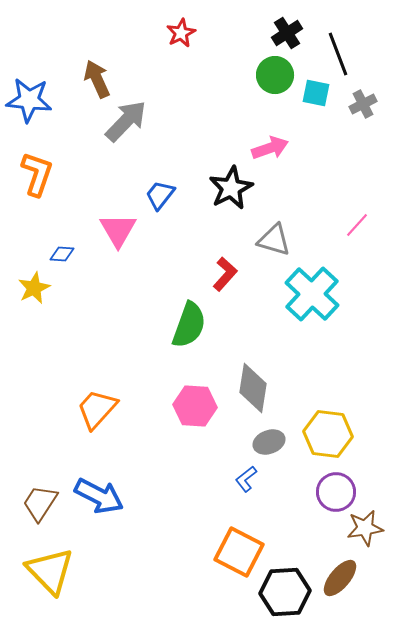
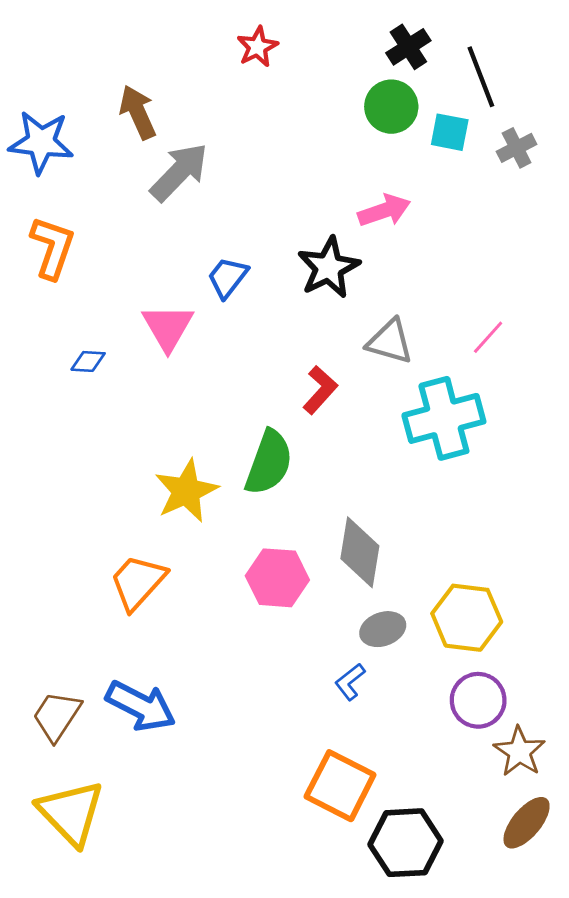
pink line: (357, 225) -> (488, 337), moved
yellow star: (34, 288) -> (186, 491), moved, size x1.4
cyan cross: (312, 294) -> (444, 418), turned 32
brown star: (365, 528) -> (519, 752), turned -30
brown ellipse: (340, 578) -> (527, 823), moved

